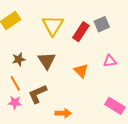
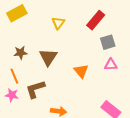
gray square: (102, 24) -> (108, 42), moved
yellow triangle: (53, 25) -> (58, 23), size x0.6
red rectangle: (81, 32) -> (96, 20), moved

